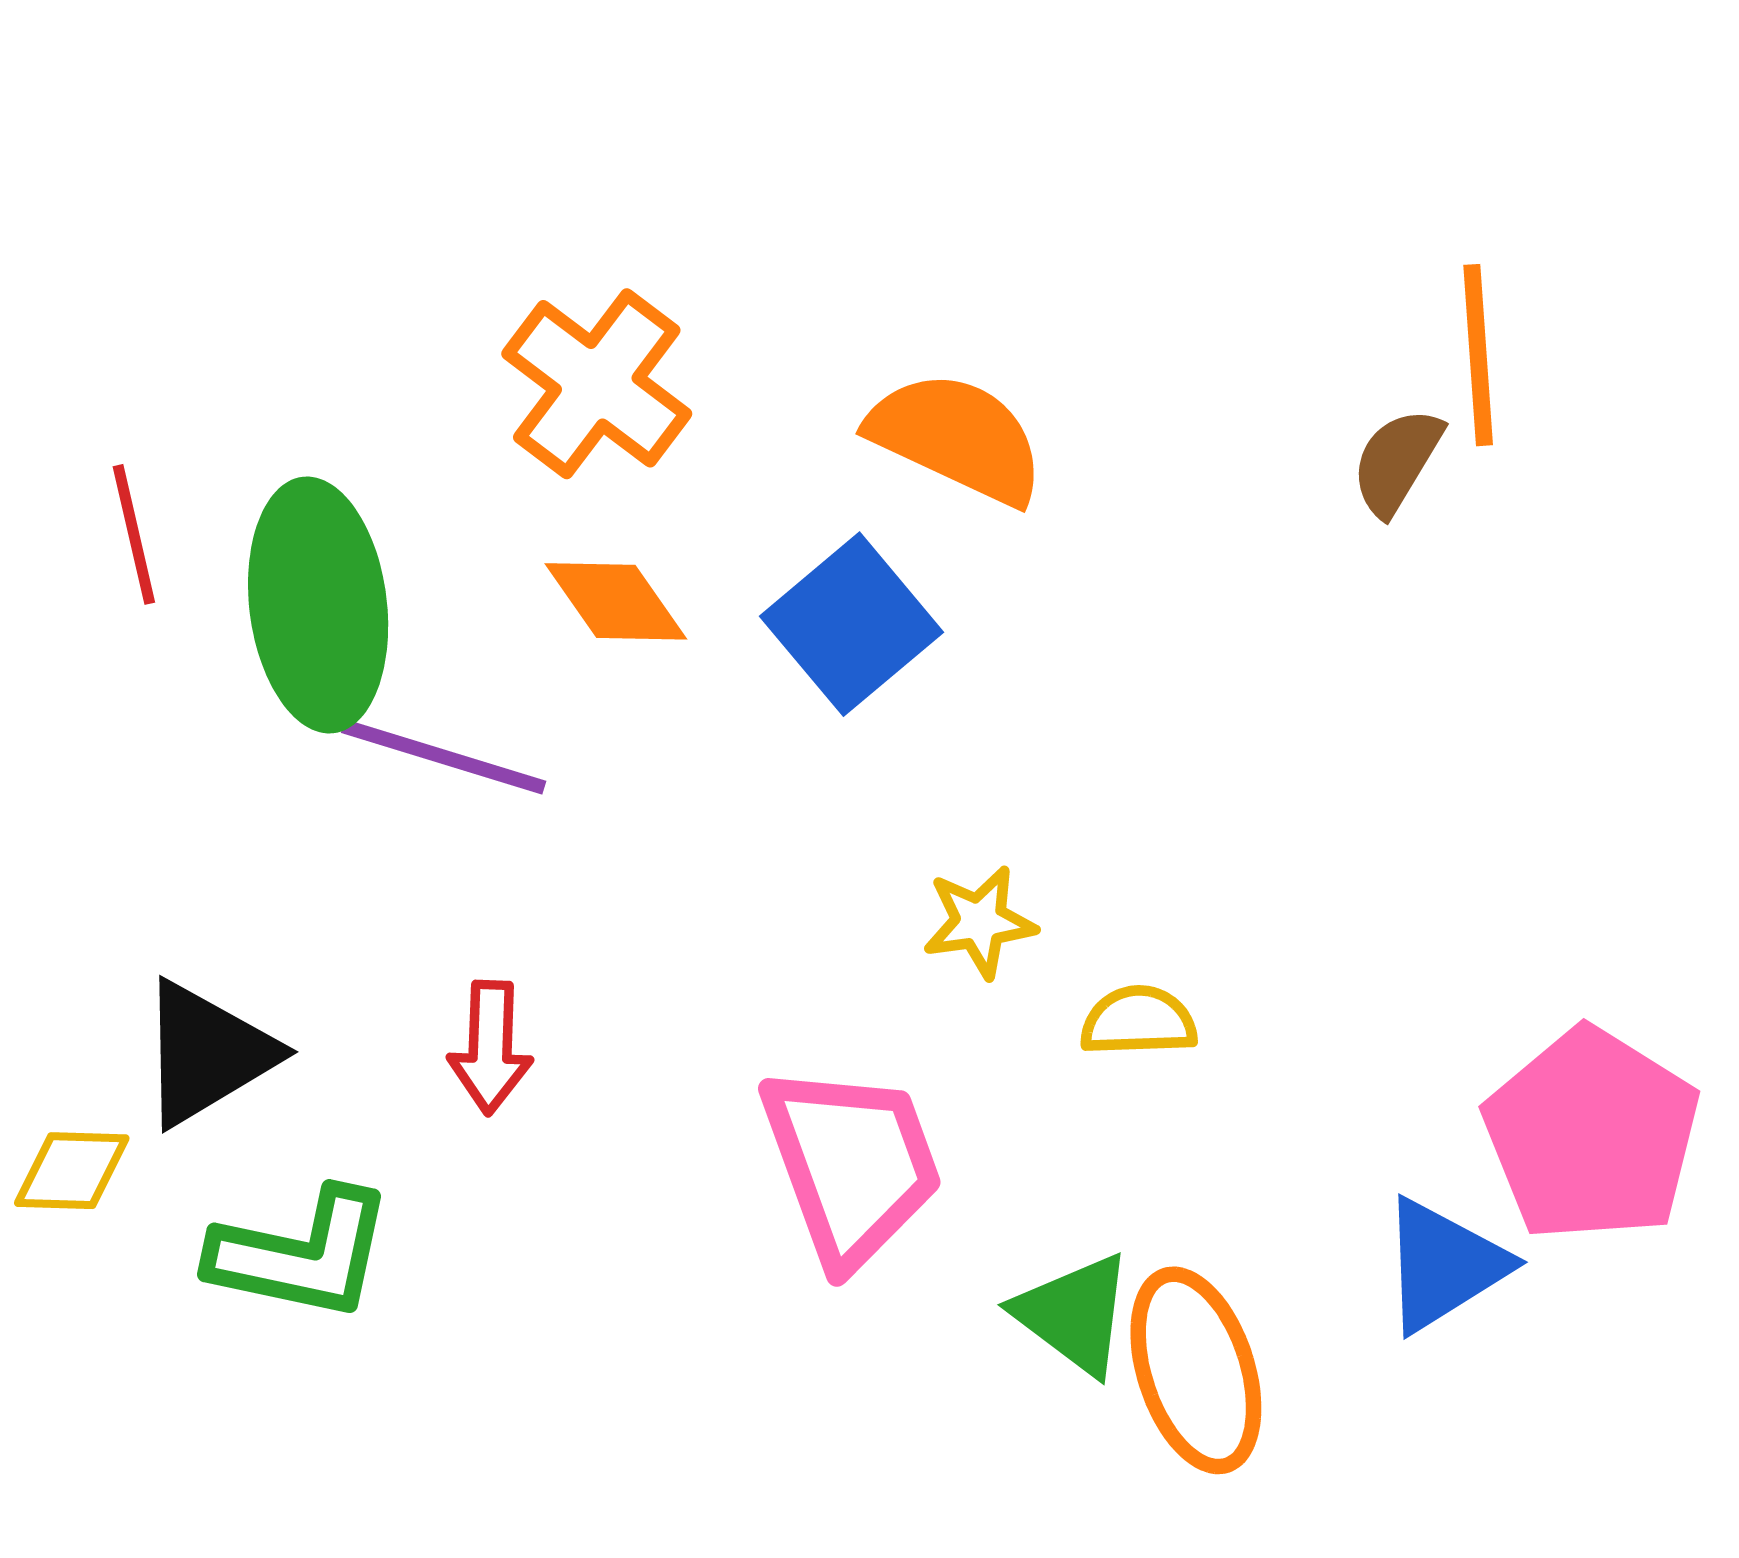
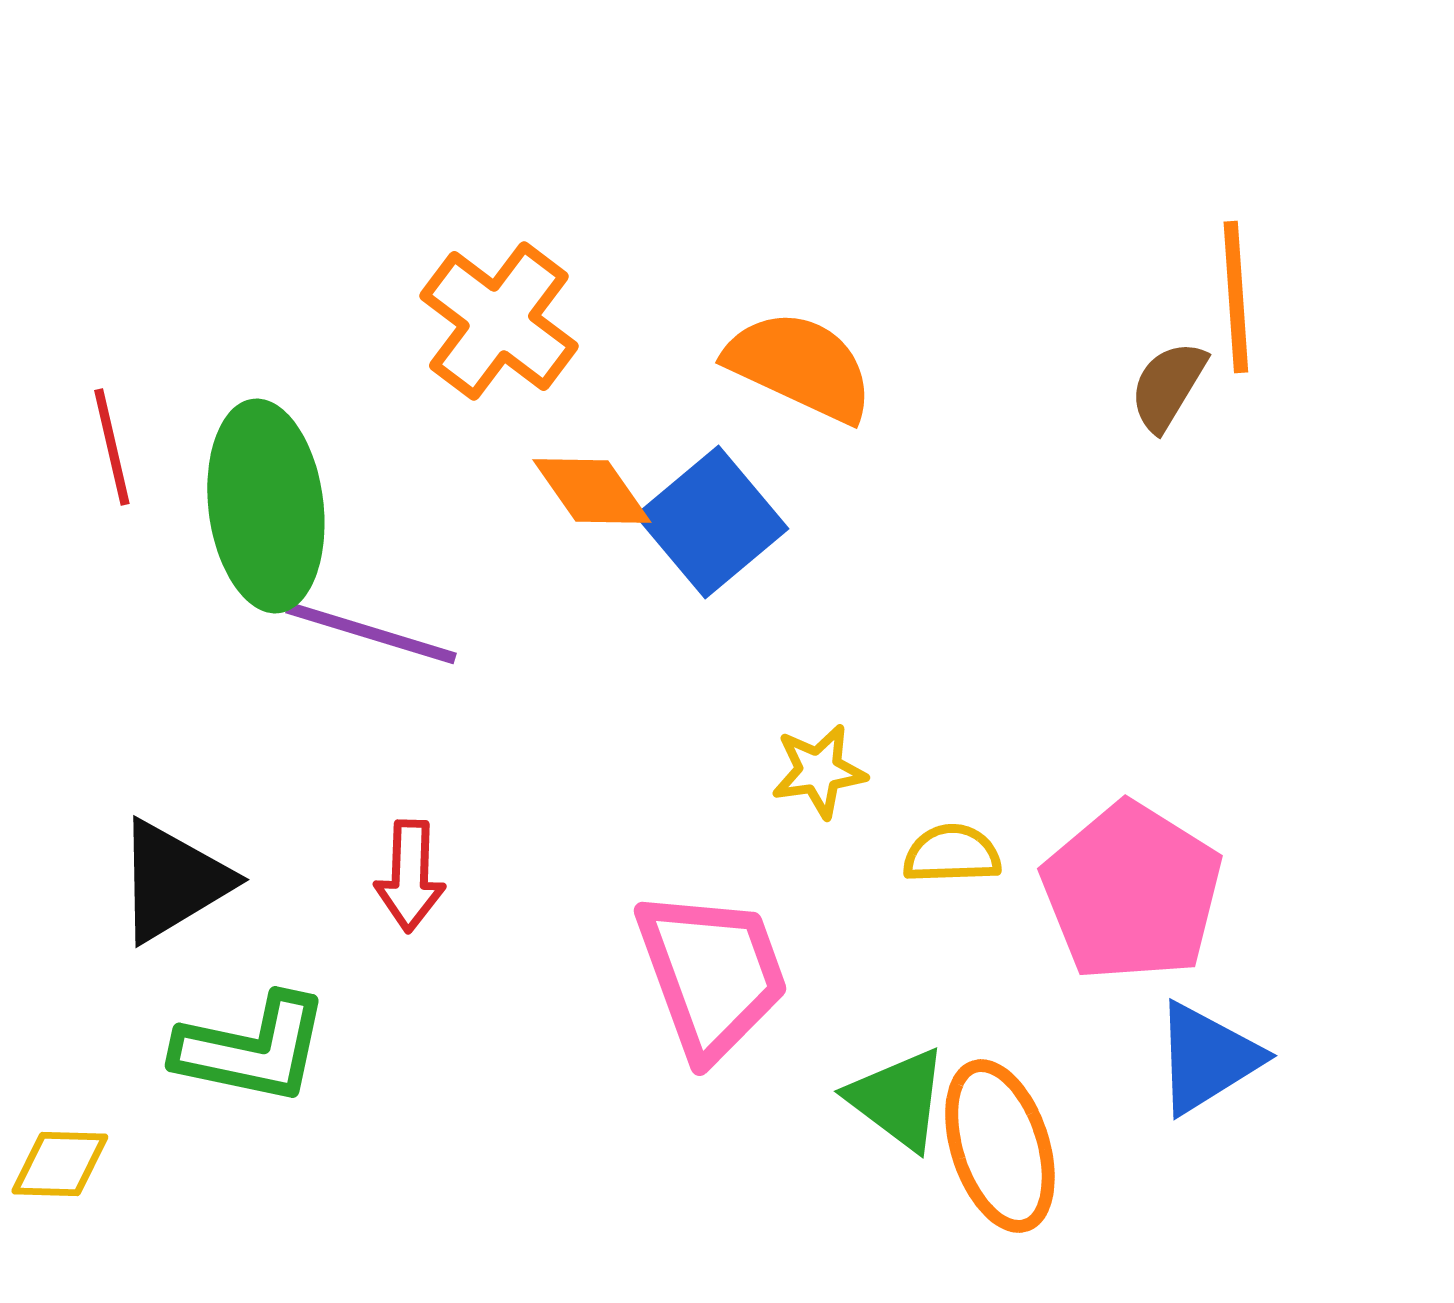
orange diamond: (616, 601) -> (592, 491), moved
pink pentagon: (1592, 1135) -> (1132, 892), moved
yellow diamond: (72, 1171) -> (60, 1164), moved

